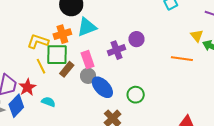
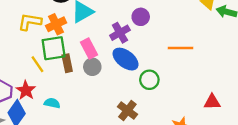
yellow L-shape: (38, 41) -> (30, 22), moved
orange line: (182, 59) -> (180, 48), moved
brown rectangle: (67, 69) -> (67, 63), turned -42
blue ellipse: (102, 87) -> (126, 59), moved

